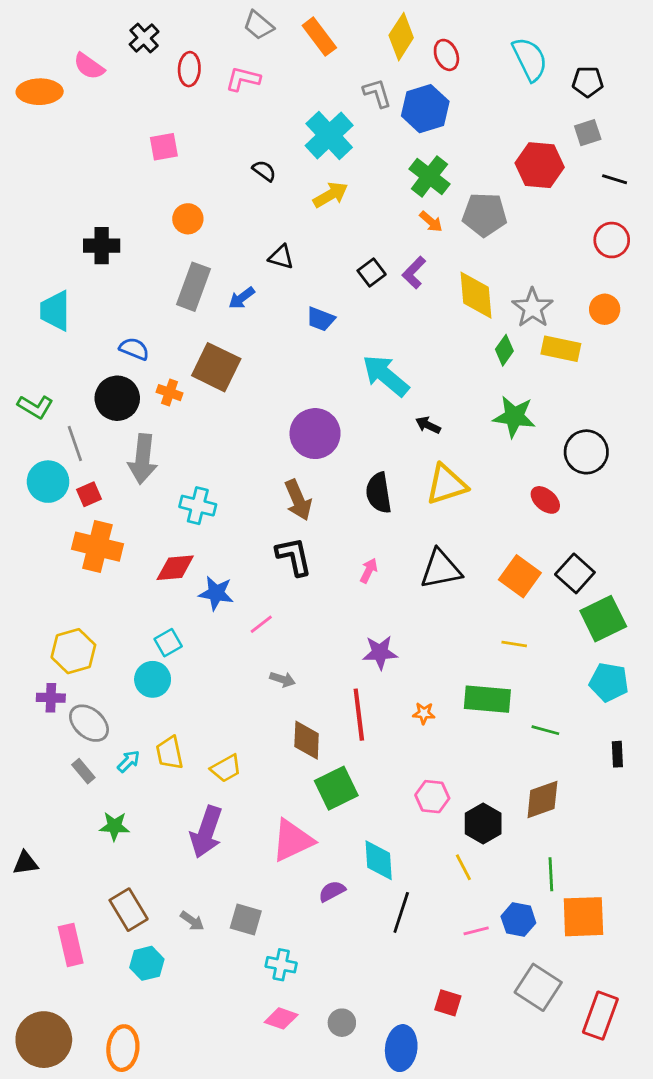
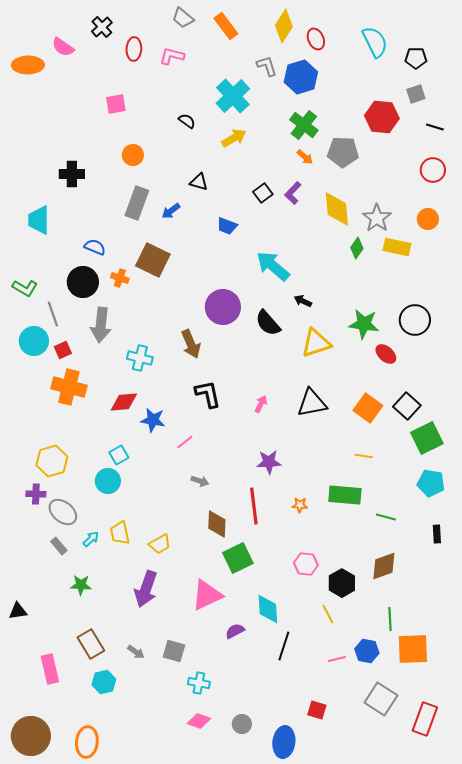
green star: (514, 417) -> (364, 324), moved
black semicircle: (379, 493) -> (268, 323), moved, turned -32
brown arrow: (298, 500) -> (191, 344), moved

